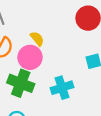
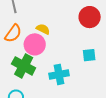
yellow semicircle: (37, 39) -> (43, 29), turned -32

